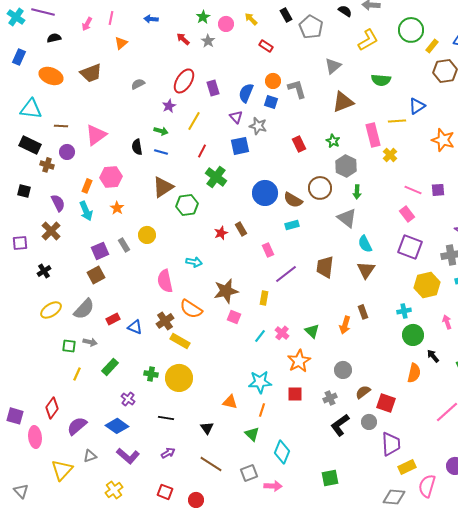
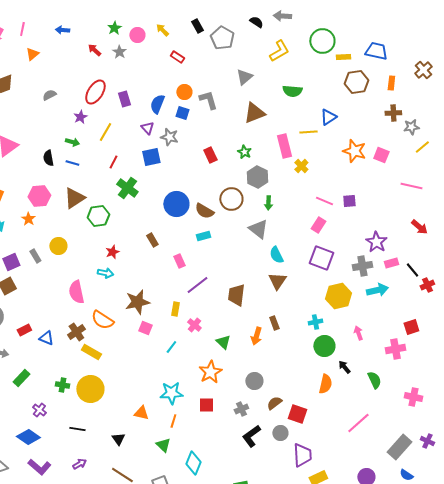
yellow rectangle: (432, 46) -> (343, 57), turned 48
pink hexagon: (111, 177) -> (39, 196), moved
pink rectangle: (407, 214) -> (318, 225), turned 70
red star: (221, 233) -> (112, 252), moved
brown trapezoid: (325, 267) -> (236, 295), moved
pink cross: (282, 333) -> (194, 325), moved

